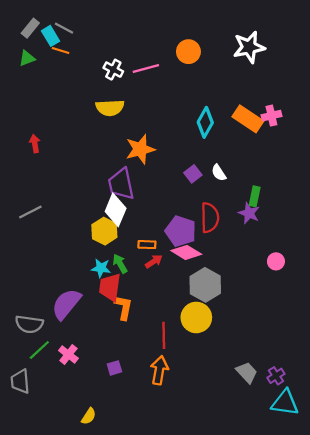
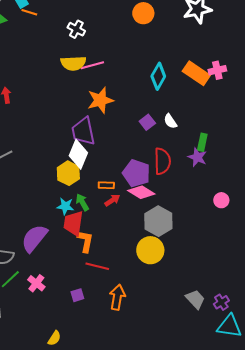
pink line: (146, 68) -> (92, 65), moved
red line: (164, 335) -> (97, 266), moved, turned -75

